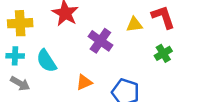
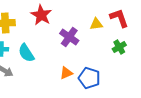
orange triangle: (84, 82) -> (66, 73), moved

